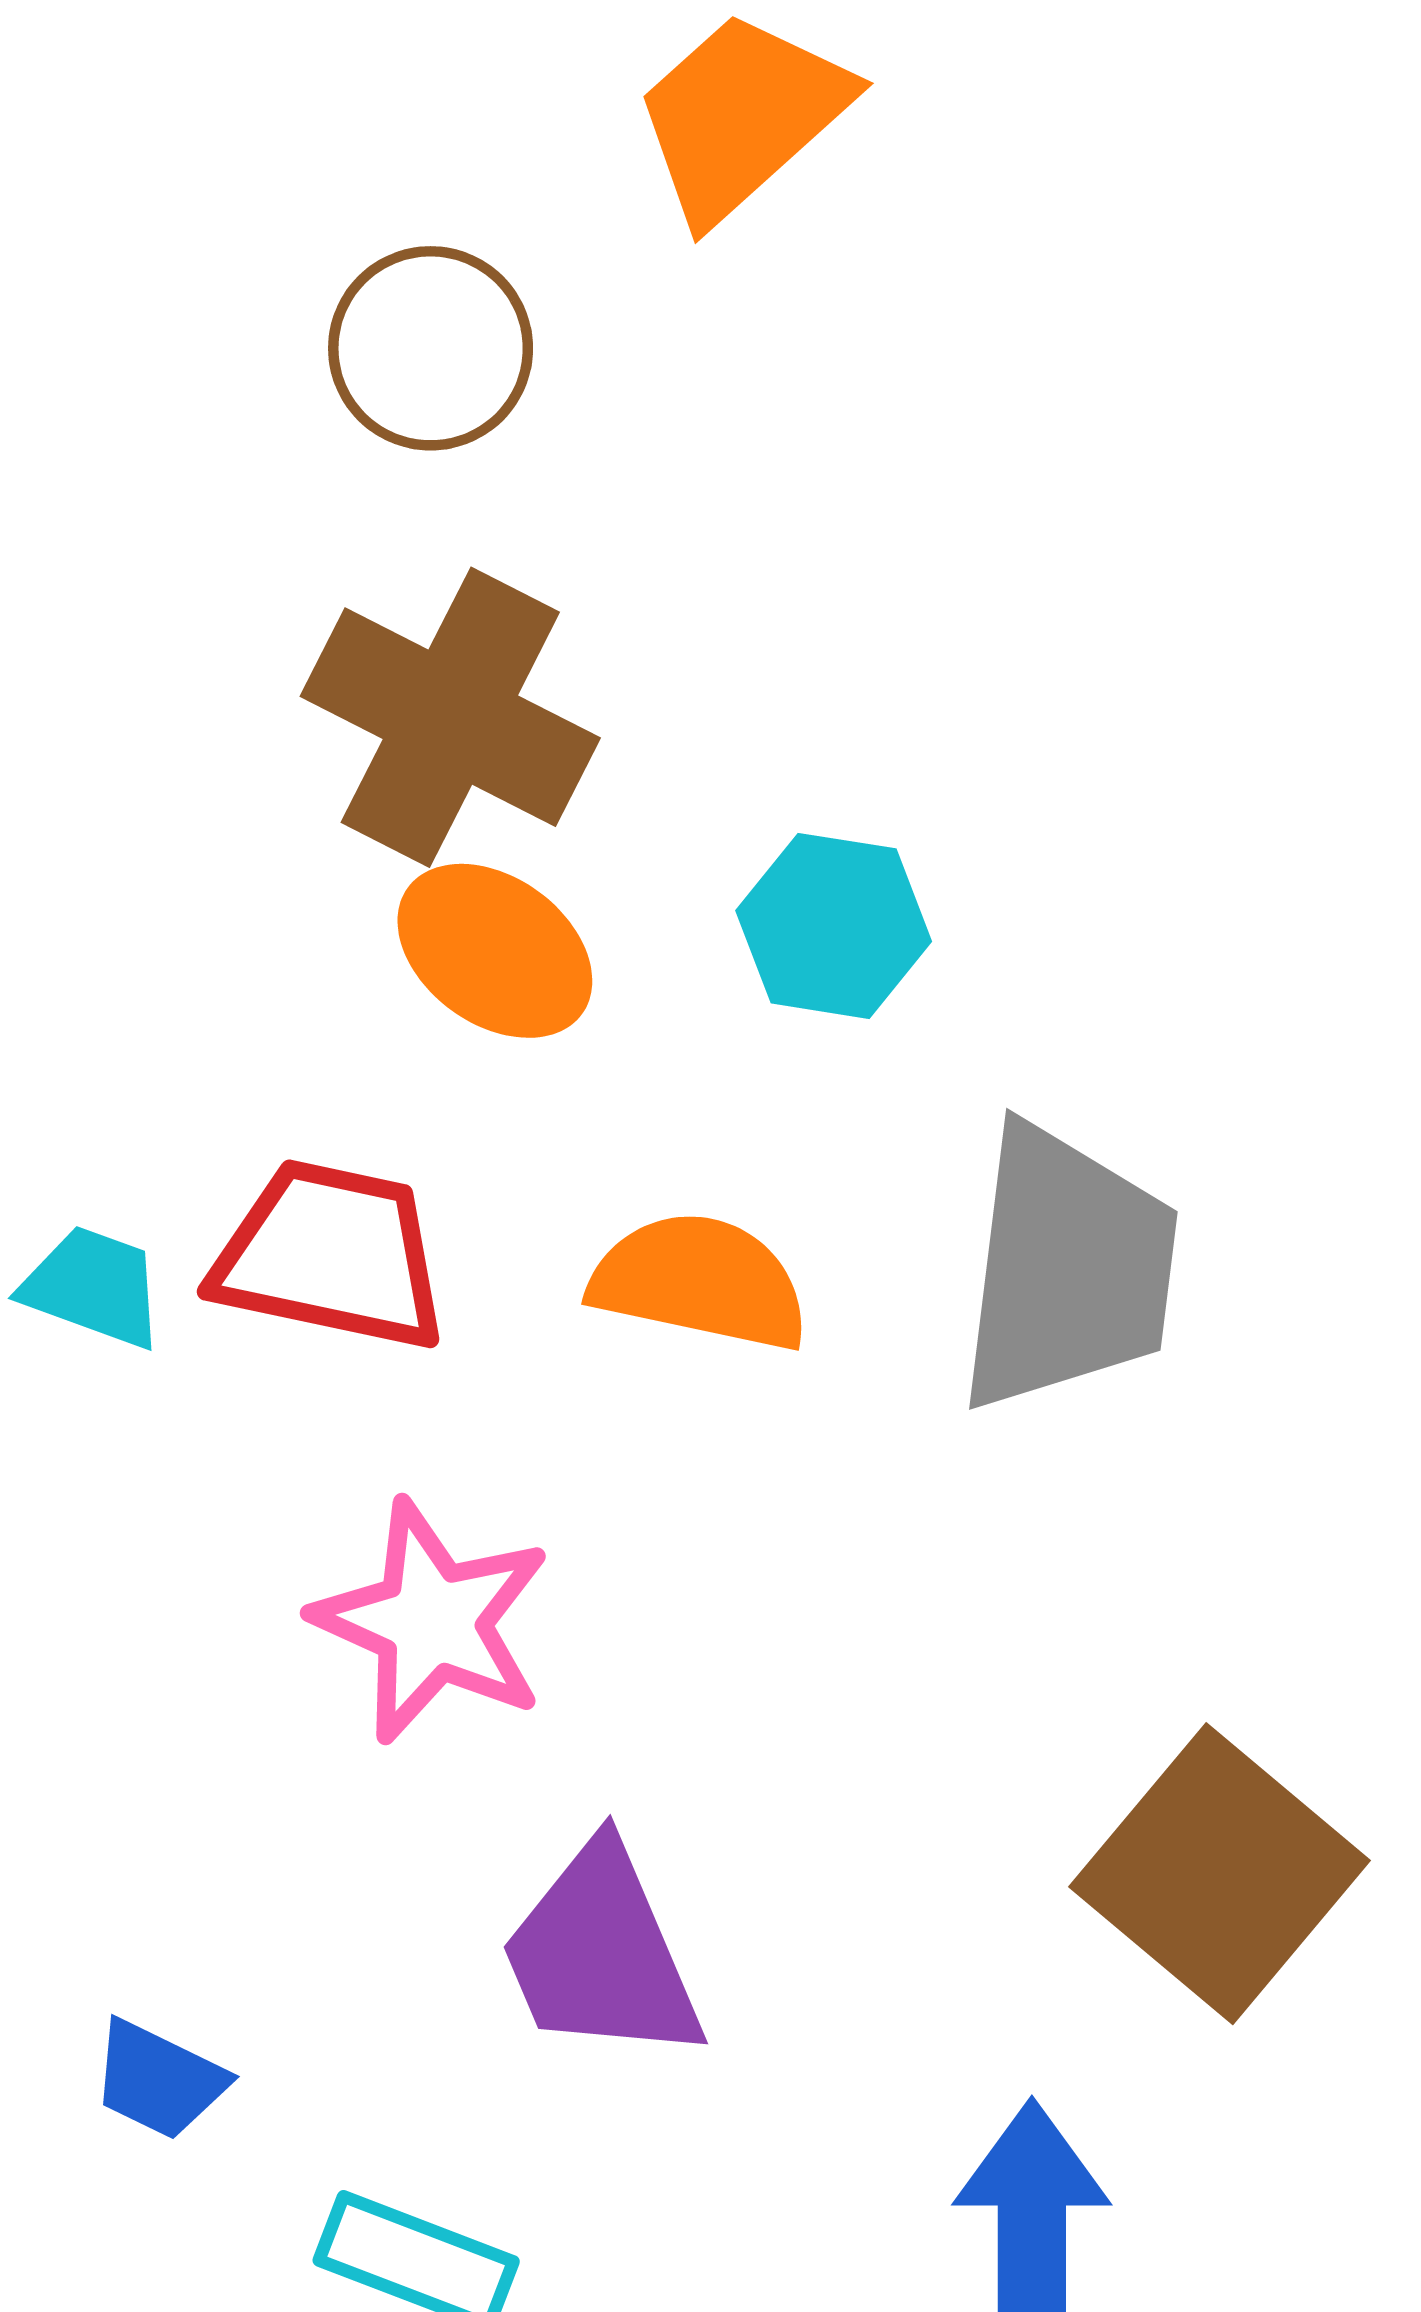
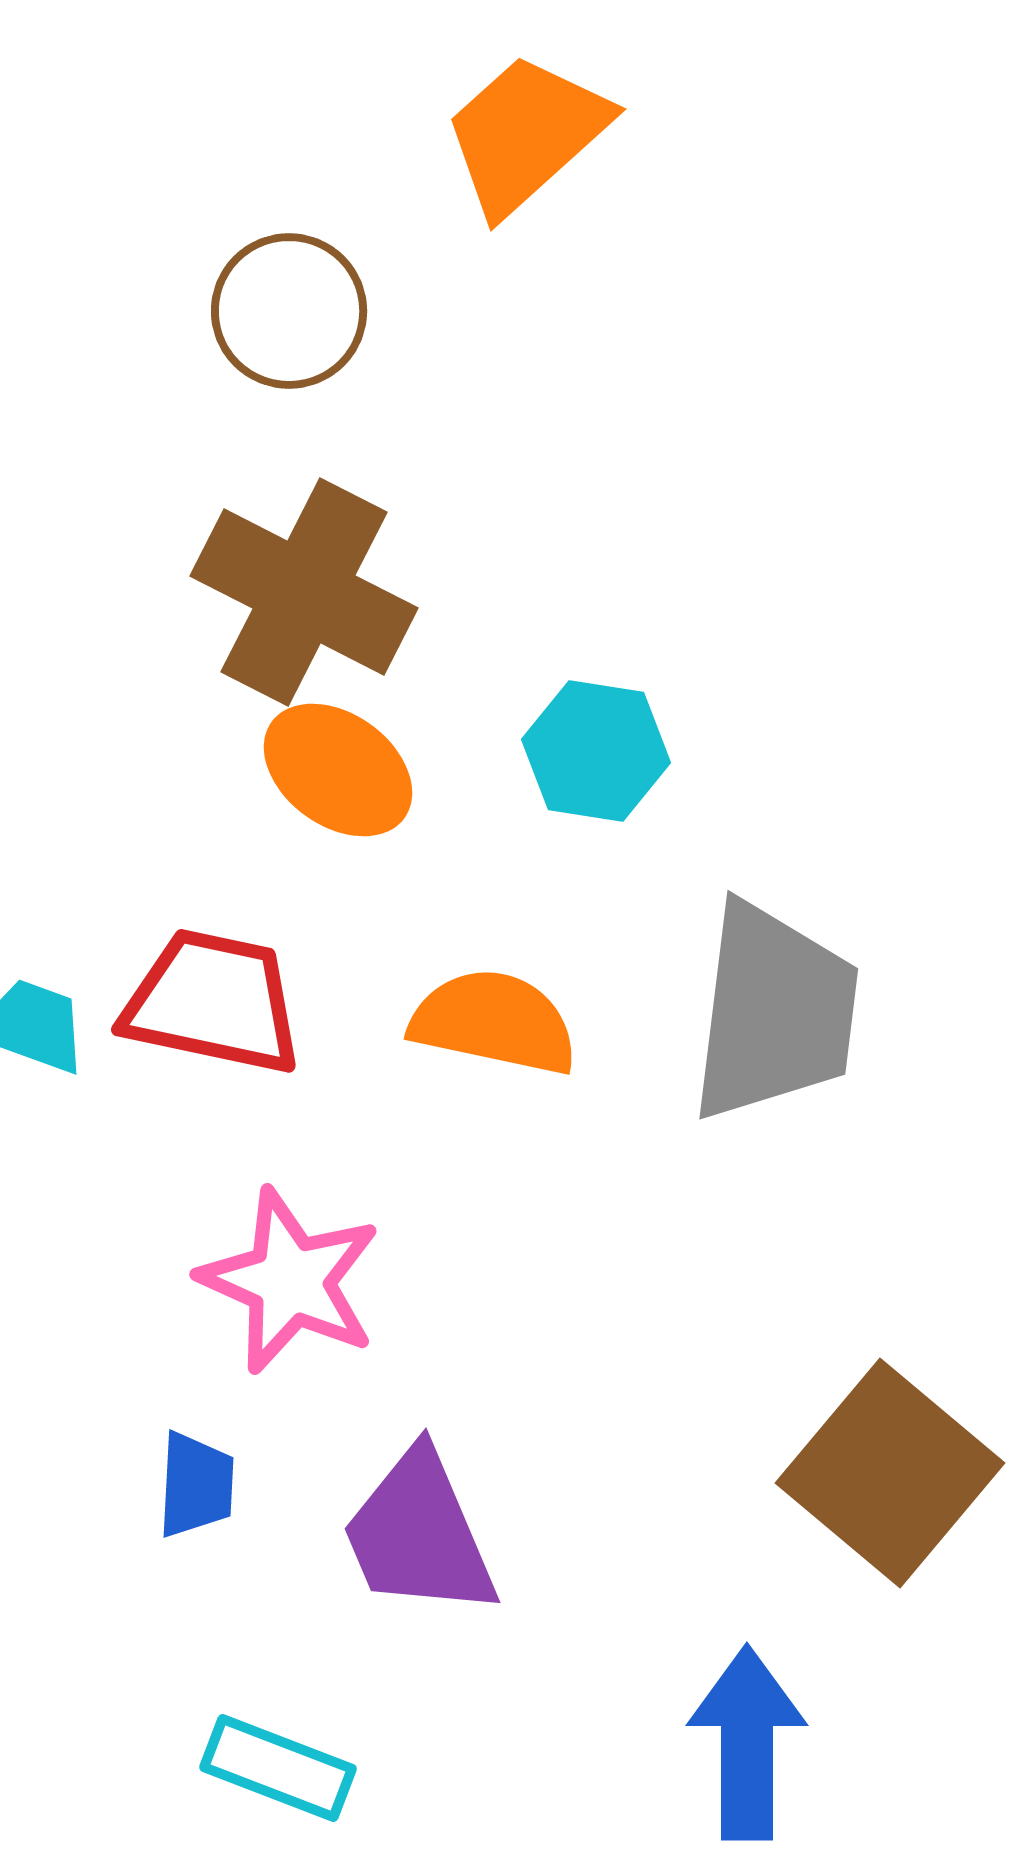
blue trapezoid: (159, 2080) -> (196, 1485), moved, turned -113

